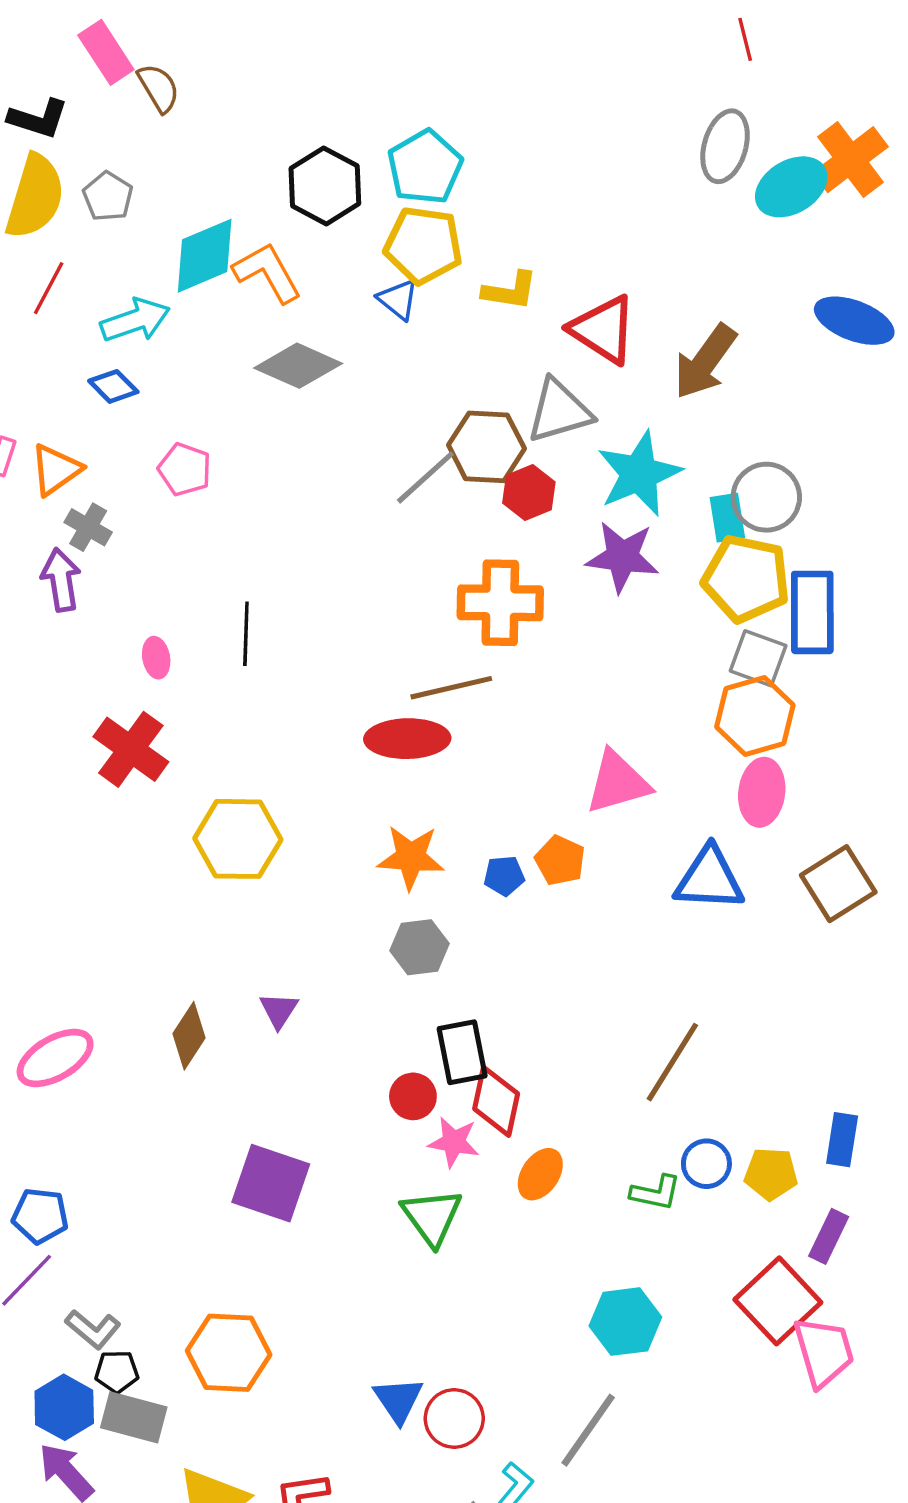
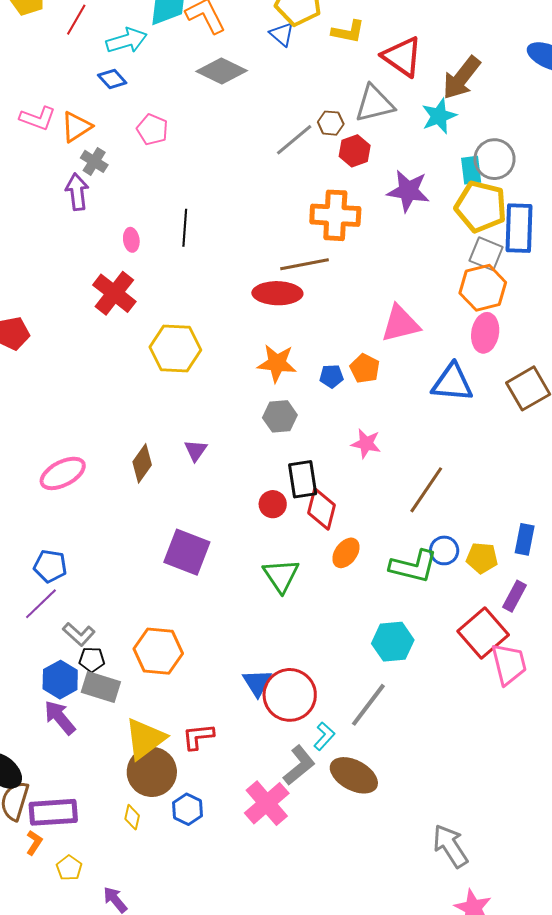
brown hexagon: (486, 447) -> (331, 123), size x0.6
cyan star: (639, 474) -> (439, 116), moved, size x0.7
pink star: (454, 1142) -> (366, 444), moved
green L-shape: (656, 1193) -> (414, 566), size x1.6
red circle: (454, 1419) -> (290, 695), size x1.5

